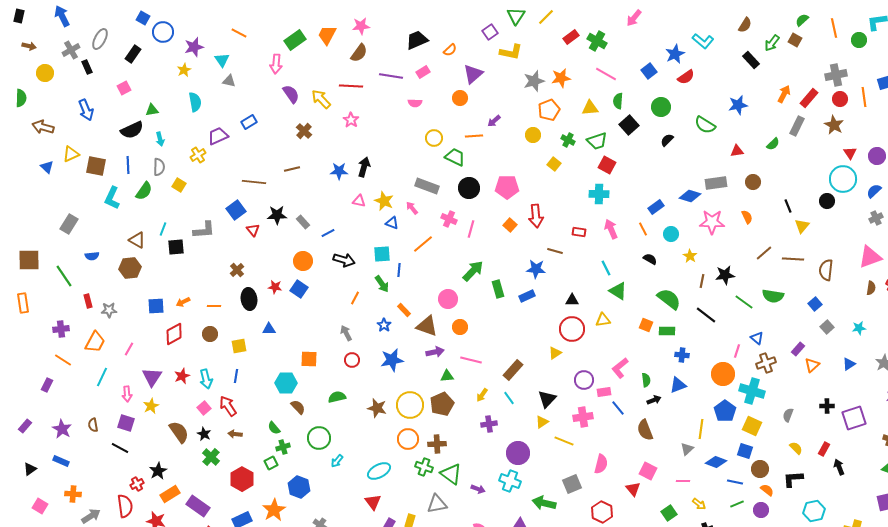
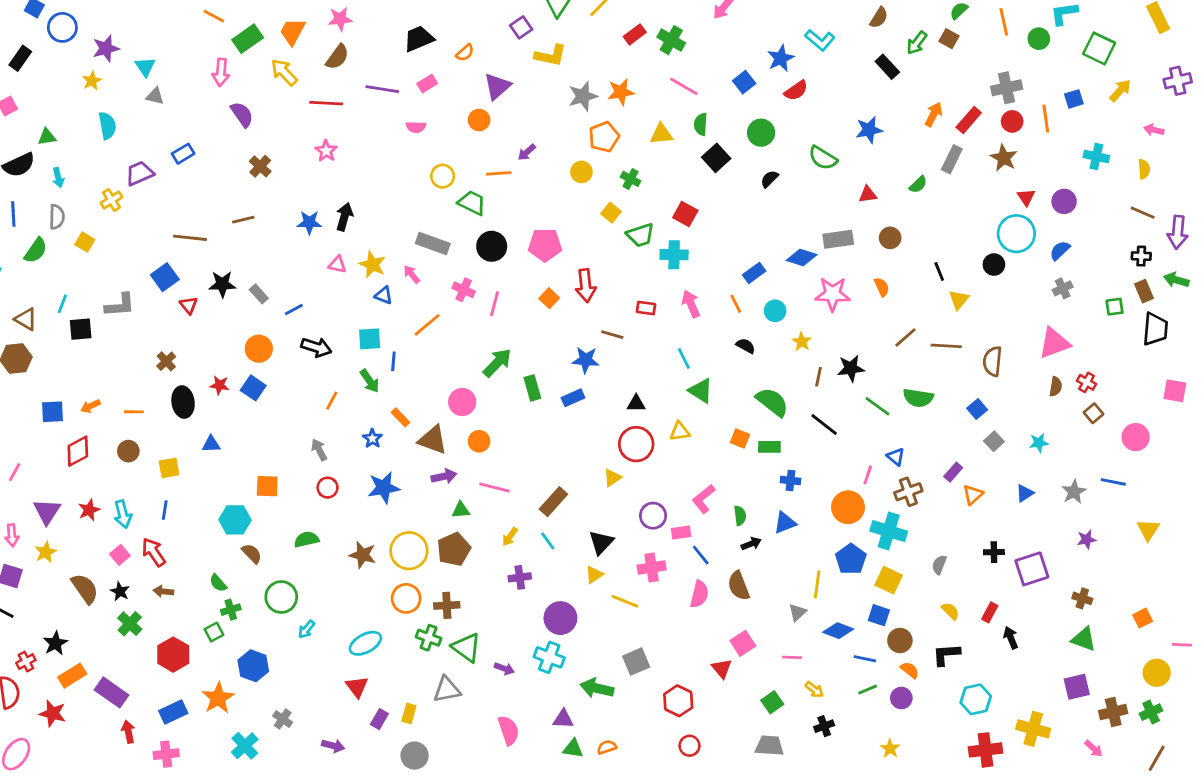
orange line: (239, 33) -> (214, 16), moved
yellow arrow: (321, 99) -> (284, 72), moved
green trapezoid: (597, 141) -> (640, 235), moved
pink semicircle: (601, 464) -> (699, 594), moved
pink square: (648, 471) -> (743, 643), turned 30

